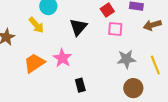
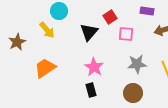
red square: (107, 10) -> (110, 17), moved
pink star: (62, 58) -> (94, 67), moved
brown circle: (133, 88) -> (133, 93), moved

